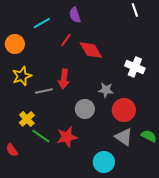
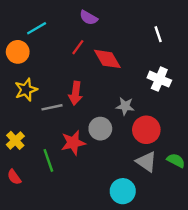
white line: (135, 10) -> (158, 34), moved
purple semicircle: (75, 15) -> (89, 18), turned -42
cyan line: (42, 23) -> (37, 28), moved
yellow cross: (27, 119) -> (15, 140), moved
green line: (41, 136) -> (48, 160), turned 36
red star: (67, 137) -> (73, 143), moved

